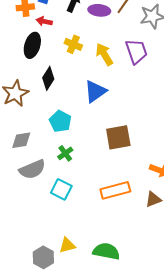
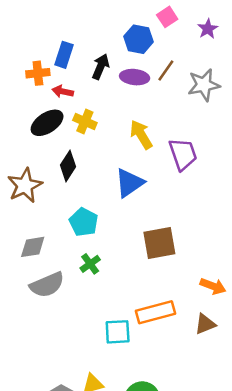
yellow cross: (73, 44) -> (85, 121), moved
black ellipse: (32, 45) -> (47, 123), turned 40
purple trapezoid: (136, 51) -> (183, 154), moved
cyan square: (61, 189) -> (118, 332), moved, turned -30

